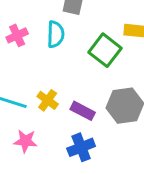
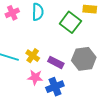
pink star: (25, 141) -> (35, 77), moved

